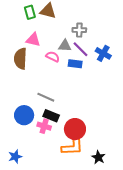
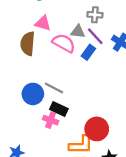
pink semicircle: (53, 57) -> (64, 43), size x1.5
blue rectangle: (75, 64) -> (88, 52), turned -64
blue circle: (24, 115) -> (33, 94), moved
red circle: (75, 129) -> (97, 129), moved

